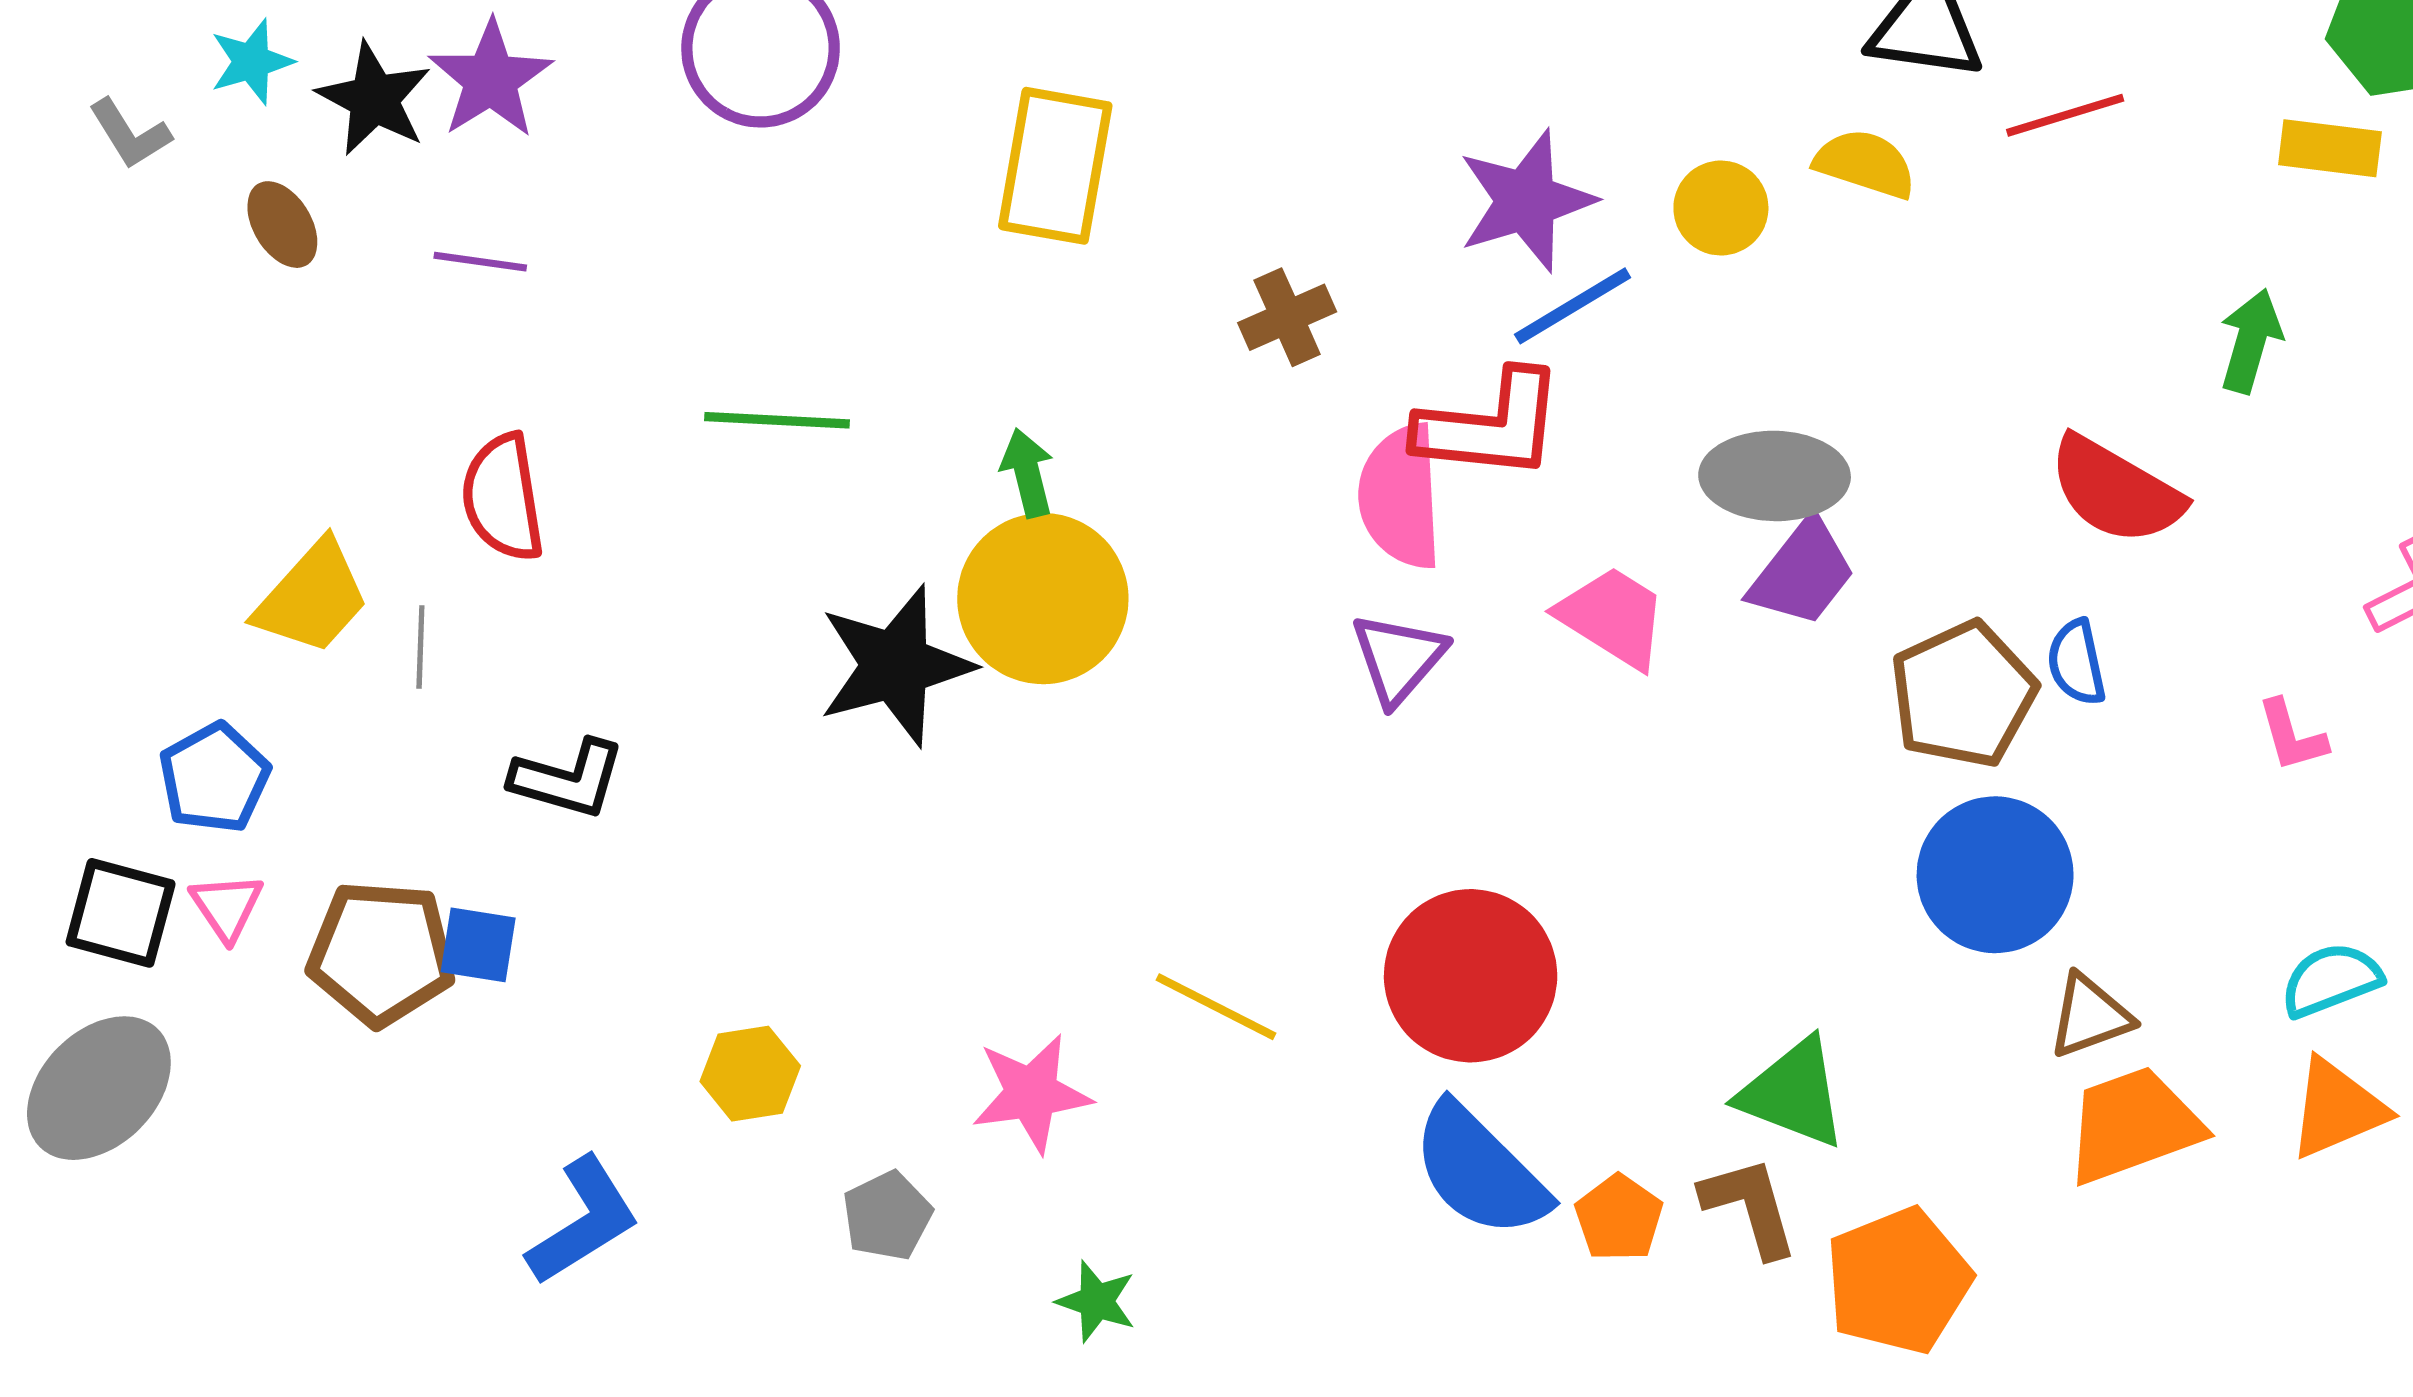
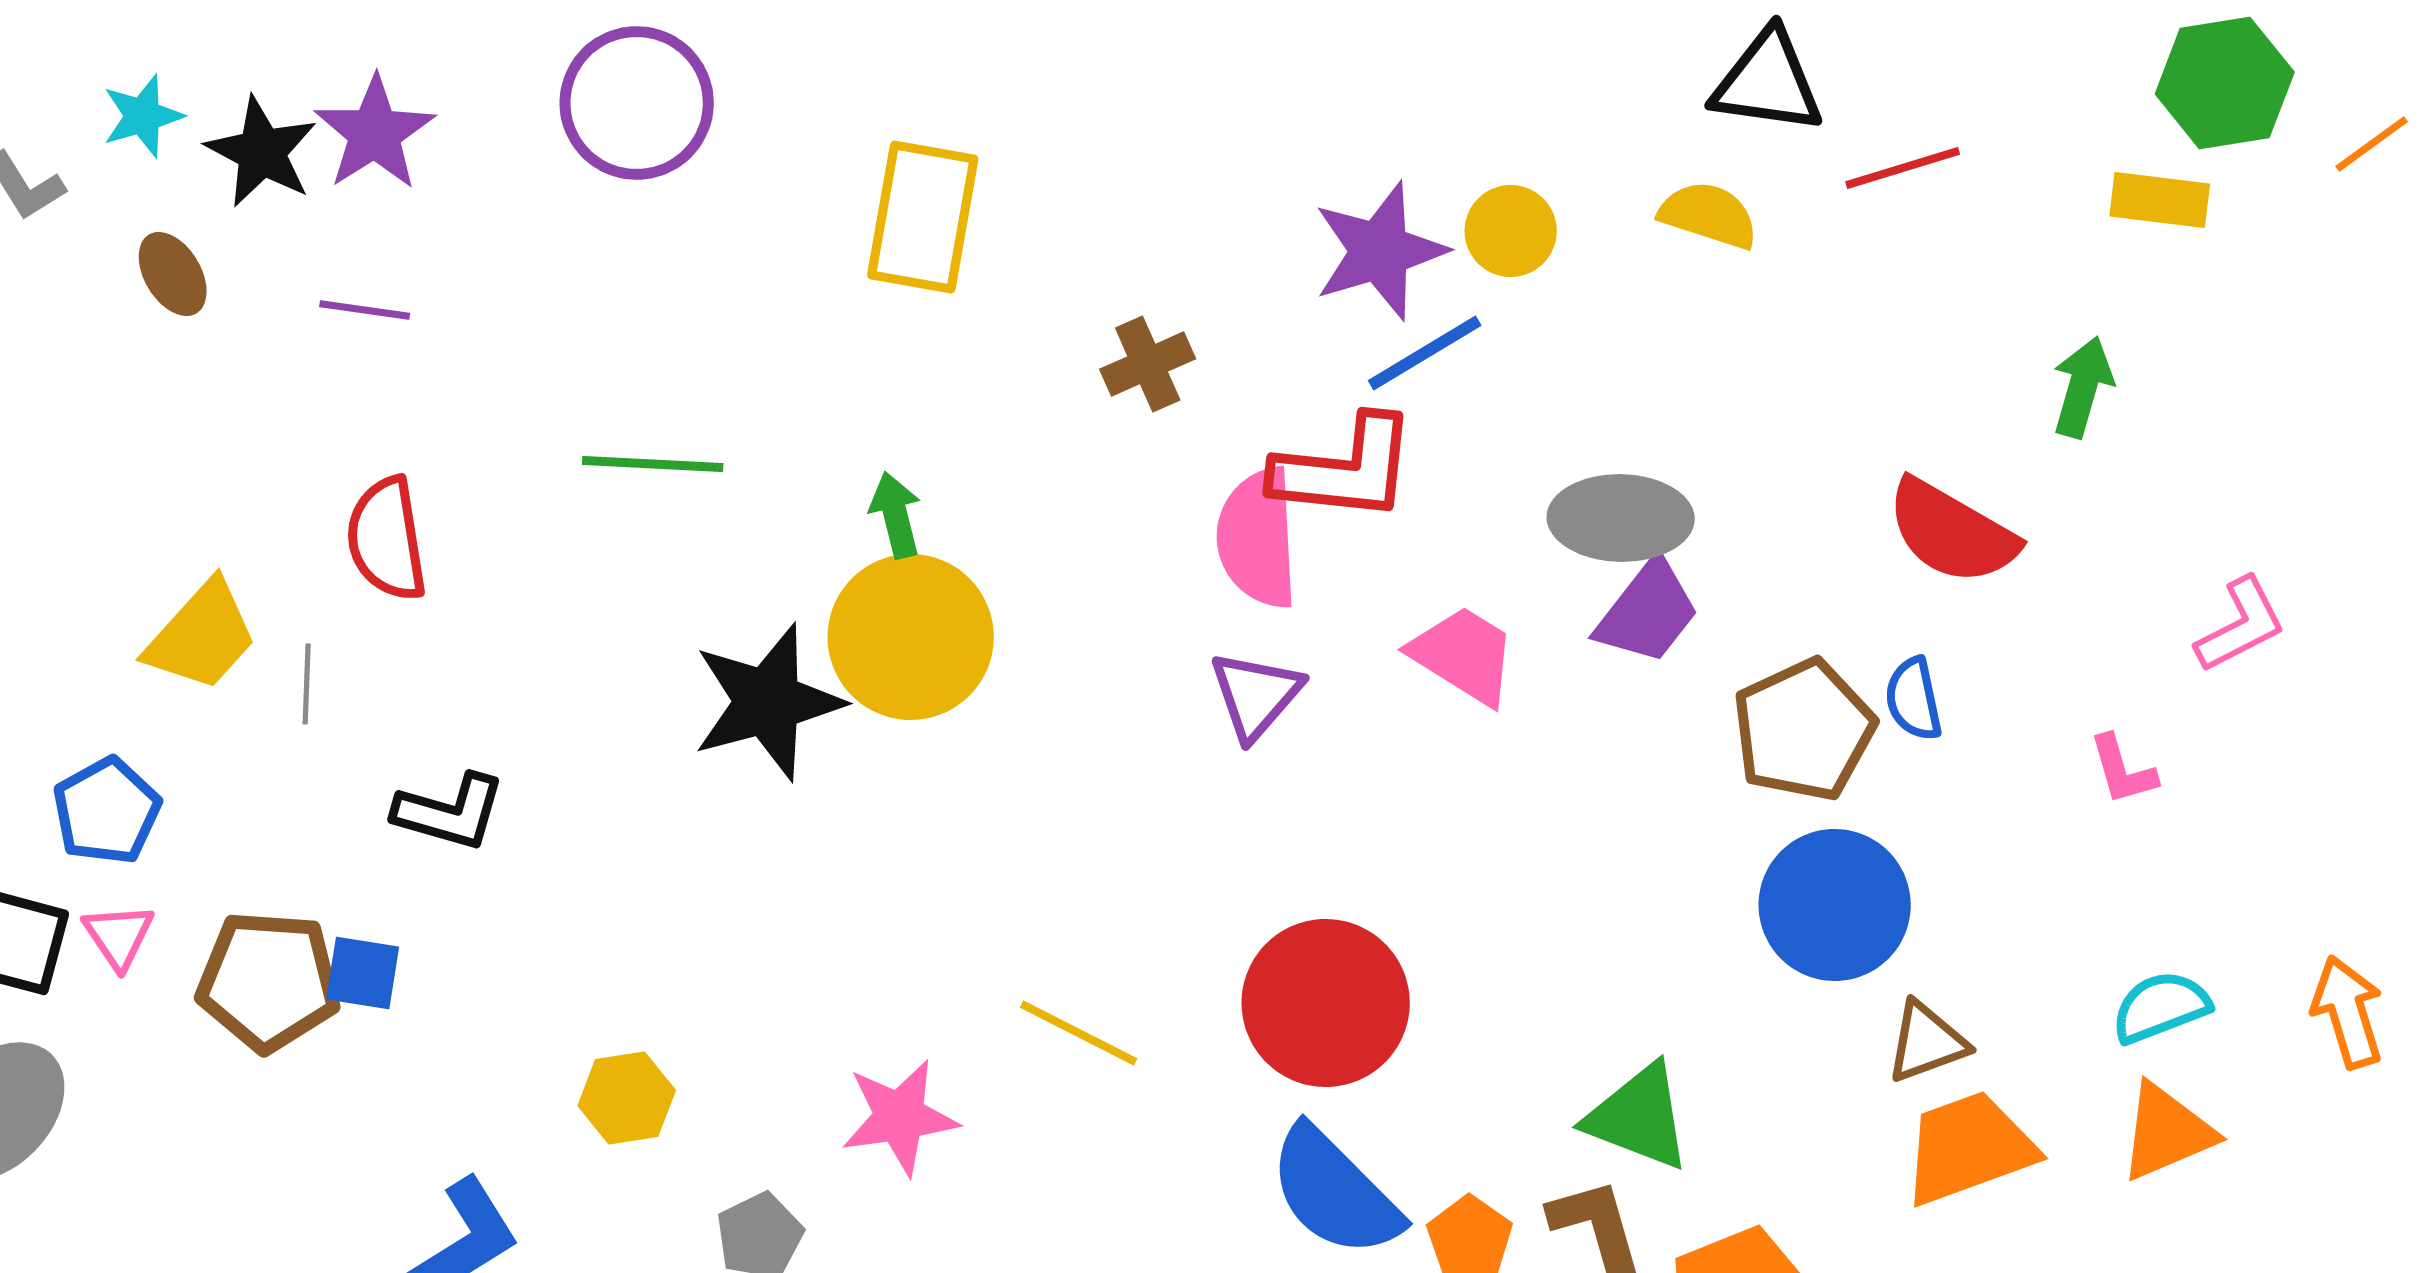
yellow circle: (1721, 208) -> (1511, 231), moved

